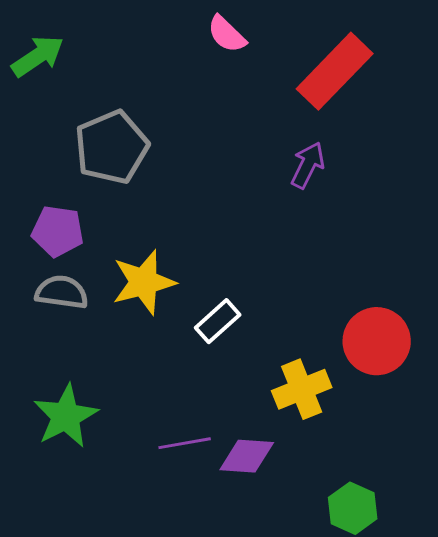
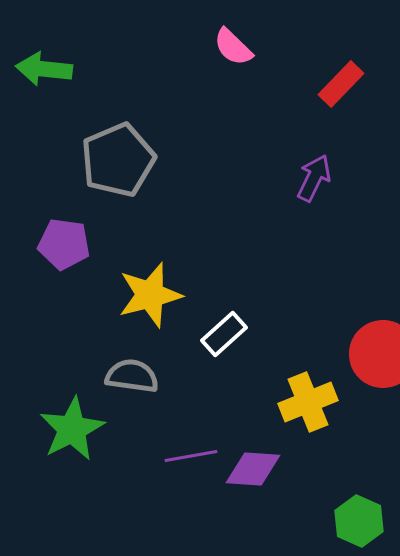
green arrow: (38, 56) -> (44, 69), turned -140
red rectangle: (335, 71) -> (341, 84), size x0.6
gray semicircle: (62, 292) -> (132, 376), moved

